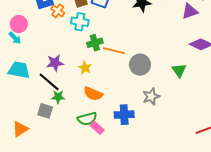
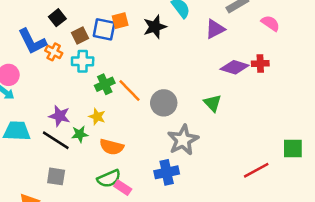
orange line: (114, 51) -> (129, 91), turned 40
purple star: (55, 63) -> (60, 116), turned 30
green star: (58, 97) -> (80, 134), moved
gray star: (151, 97) -> (183, 140), size x1.4
blue cross: (124, 115) -> (167, 172), moved

